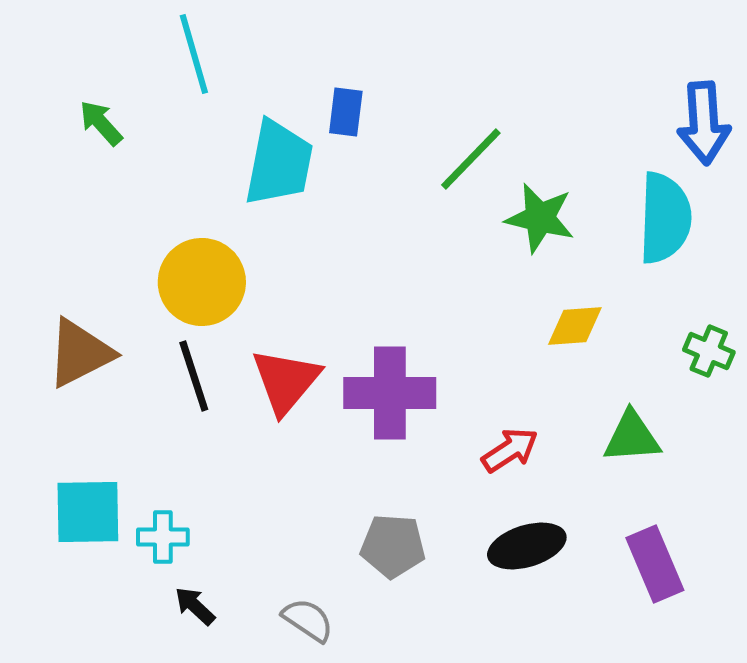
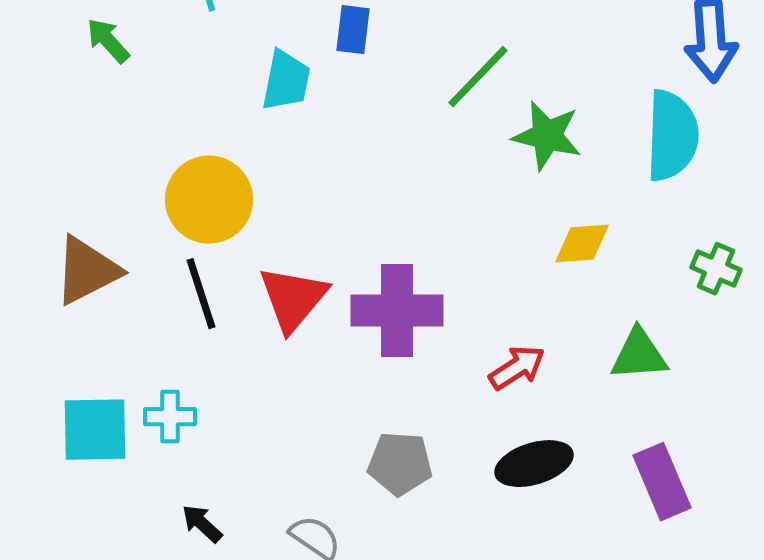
cyan trapezoid: (279, 163) -> (286, 81), size x0.7
cyan cross: (163, 537) -> (170, 417), moved

